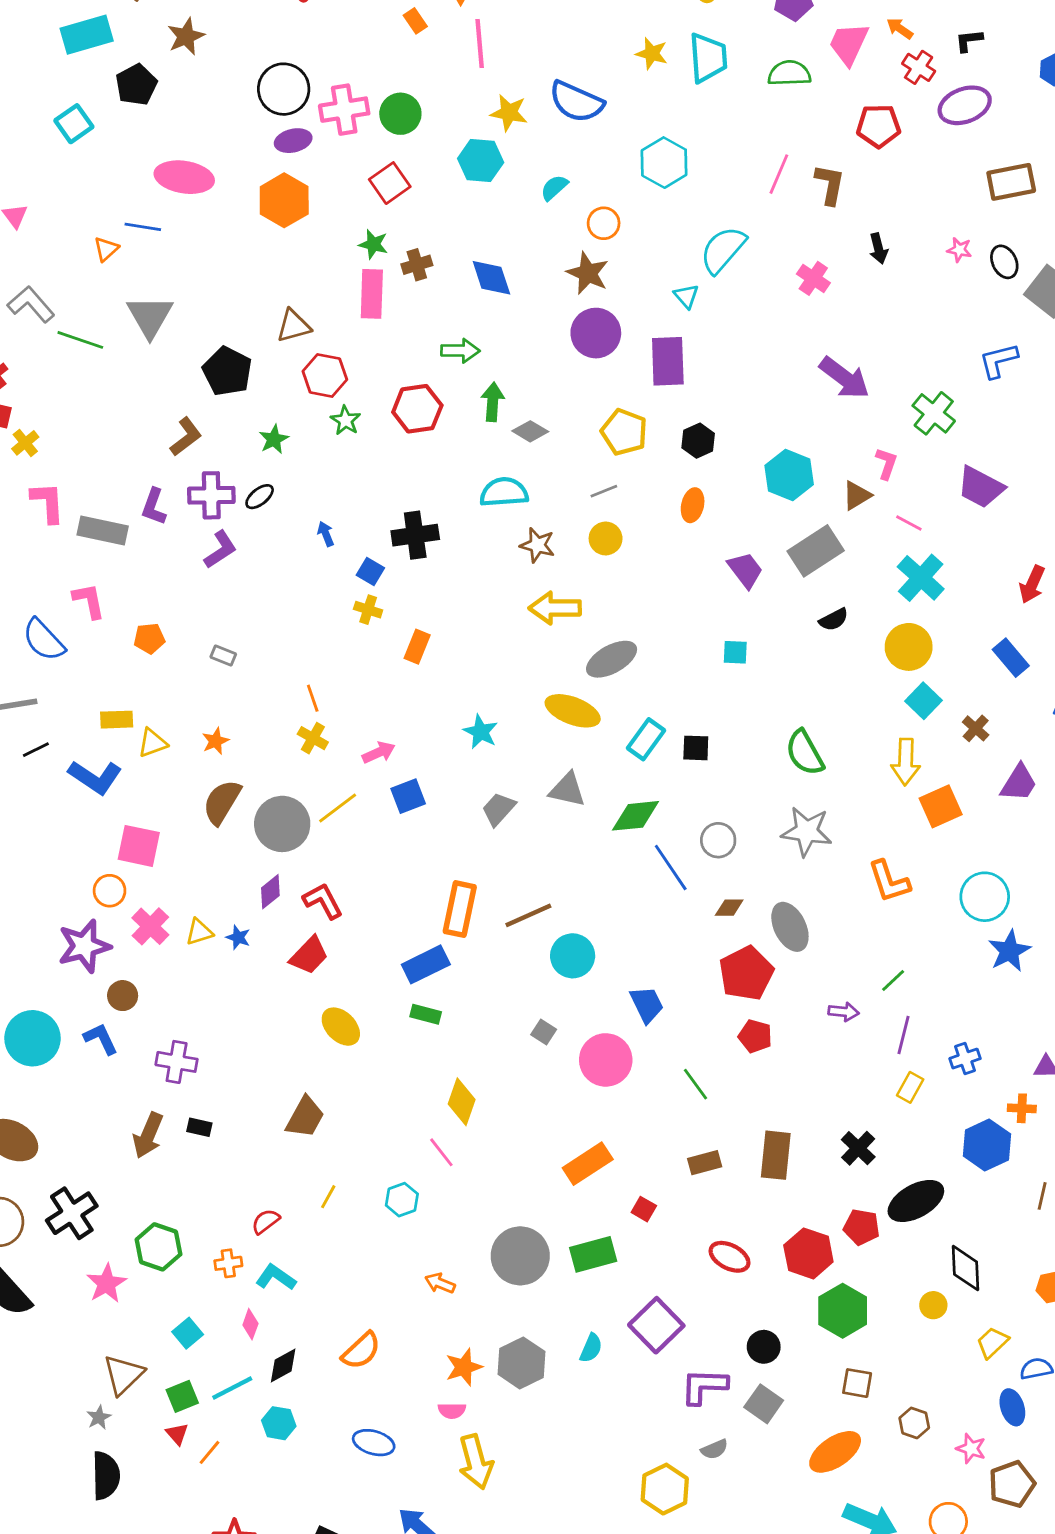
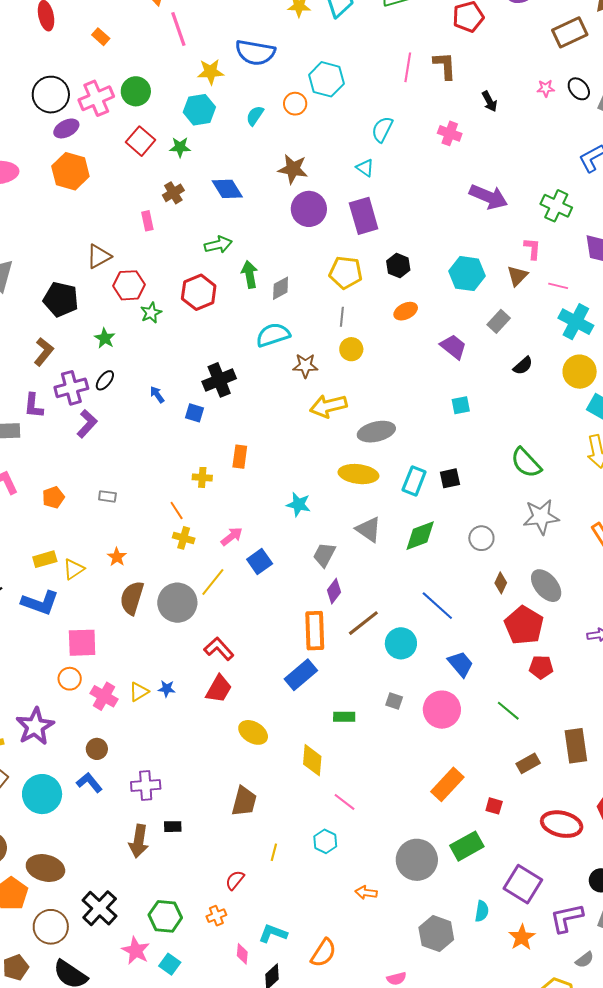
orange rectangle: (415, 21) -> (101, 37), moved
orange circle: (604, 223) -> (295, 104), moved
green star: (373, 244) -> (180, 147), moved
cyan semicircle: (723, 250) -> (382, 129), size x0.7
pink rectangle: (372, 294) -> (147, 221), size x0.6
green star: (345, 420) -> (151, 313), turned 30
gray diamond: (530, 431) -> (281, 288), turned -45
gray line: (604, 491) -> (342, 317), turned -48
orange ellipse: (693, 505) -> (406, 311), turned 65
gray rectangle: (816, 551) -> (499, 321), size x0.6
yellow cross: (368, 610) -> (202, 477), moved
gray ellipse: (612, 659) -> (376, 432), turned 30
gray triangle: (567, 790) -> (369, 529), turned 36
blue line: (671, 868) -> (437, 606), moved
purple diamond: (270, 892) -> (334, 591), moved
brown diamond: (729, 908) -> (501, 583), turned -50
purple star: (84, 946) -> (35, 726), moved
green rectangle: (426, 1014) -> (344, 717), moved
yellow diamond: (462, 1102) -> (312, 760), moved
red ellipse: (730, 1257) -> (562, 824), size x1.4
cyan L-shape: (276, 1277) -> (273, 934), moved
cyan square: (188, 1333) -> (170, 964), moved
orange star: (464, 1367) -> (522, 937), moved

